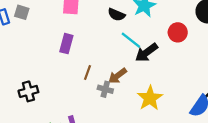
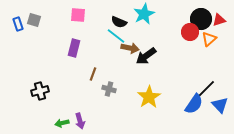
red circle: (178, 32) -> (190, 32), moved
cyan line: (131, 40) -> (116, 36), moved
brown arrow: (118, 76) -> (130, 48), moved, turned -132

